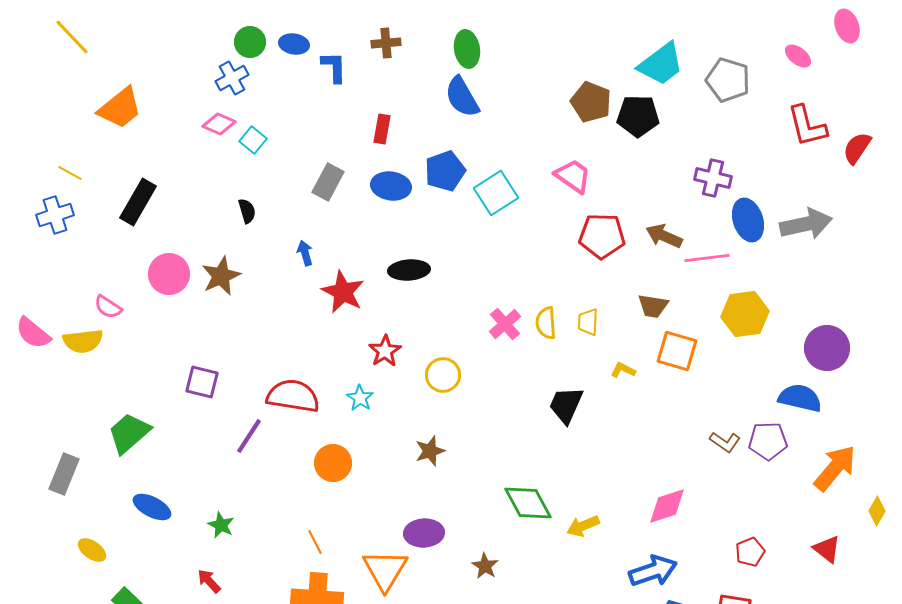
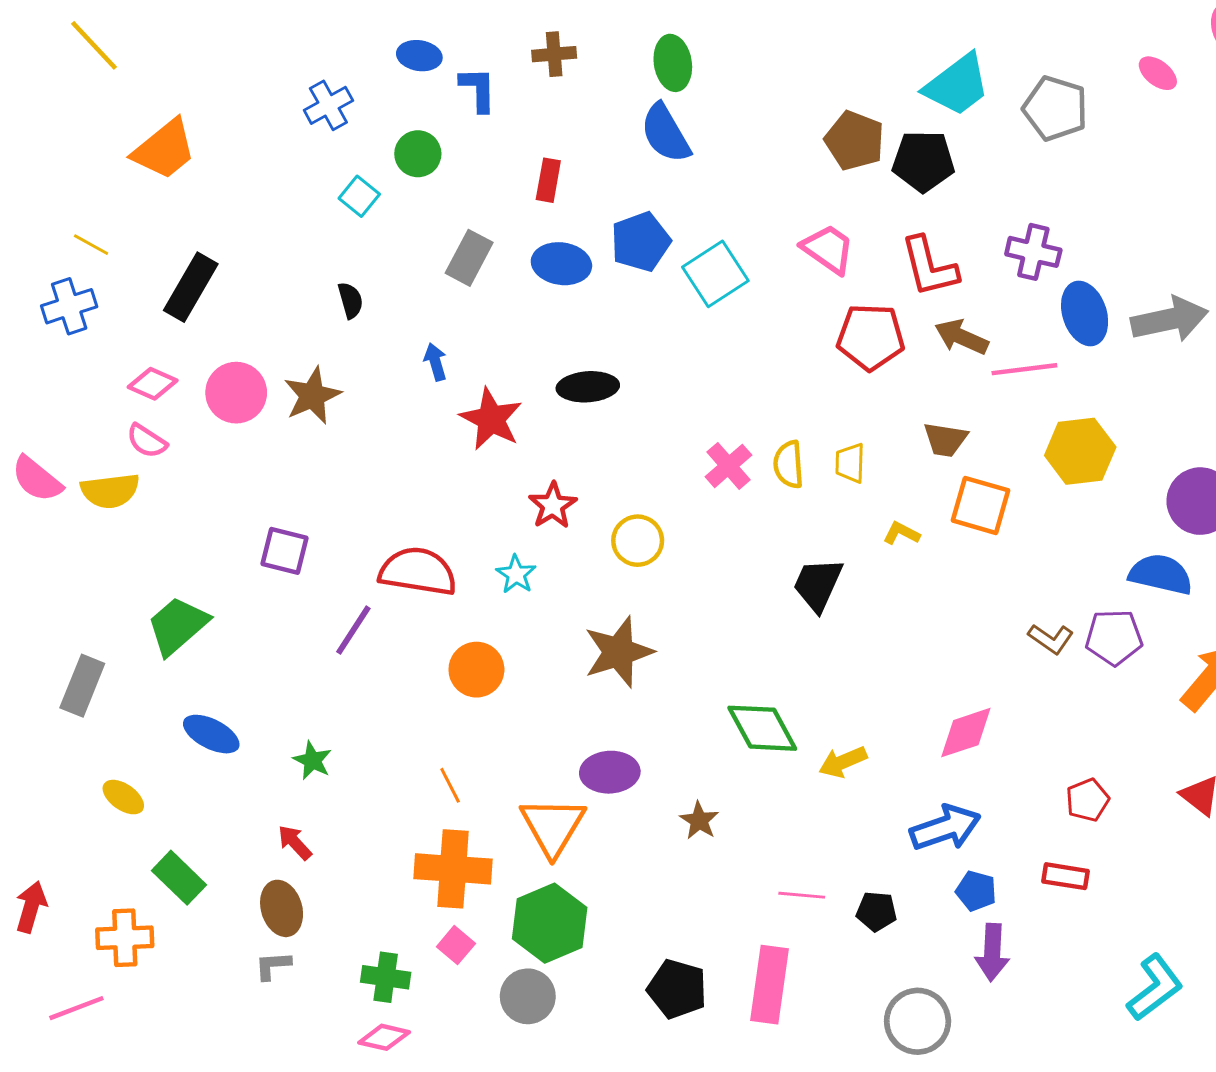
green circle: (250, 42) -> (418, 154), moved
pink diamond: (219, 124) -> (153, 384), moved
red L-shape: (807, 126) -> (929, 267), moved
brown star: (430, 451) -> (619, 652), size x1.6

